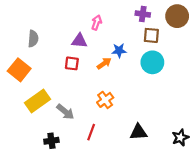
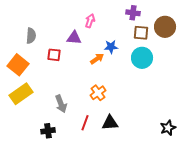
brown circle: (177, 16) -> (165, 27), moved
red square: (72, 63) -> (54, 55), moved
yellow rectangle: (37, 101) -> (21, 94), moved
gray arrow: (65, 112) -> (61, 104), turned 30
black triangle: (138, 132) -> (110, 123), moved

